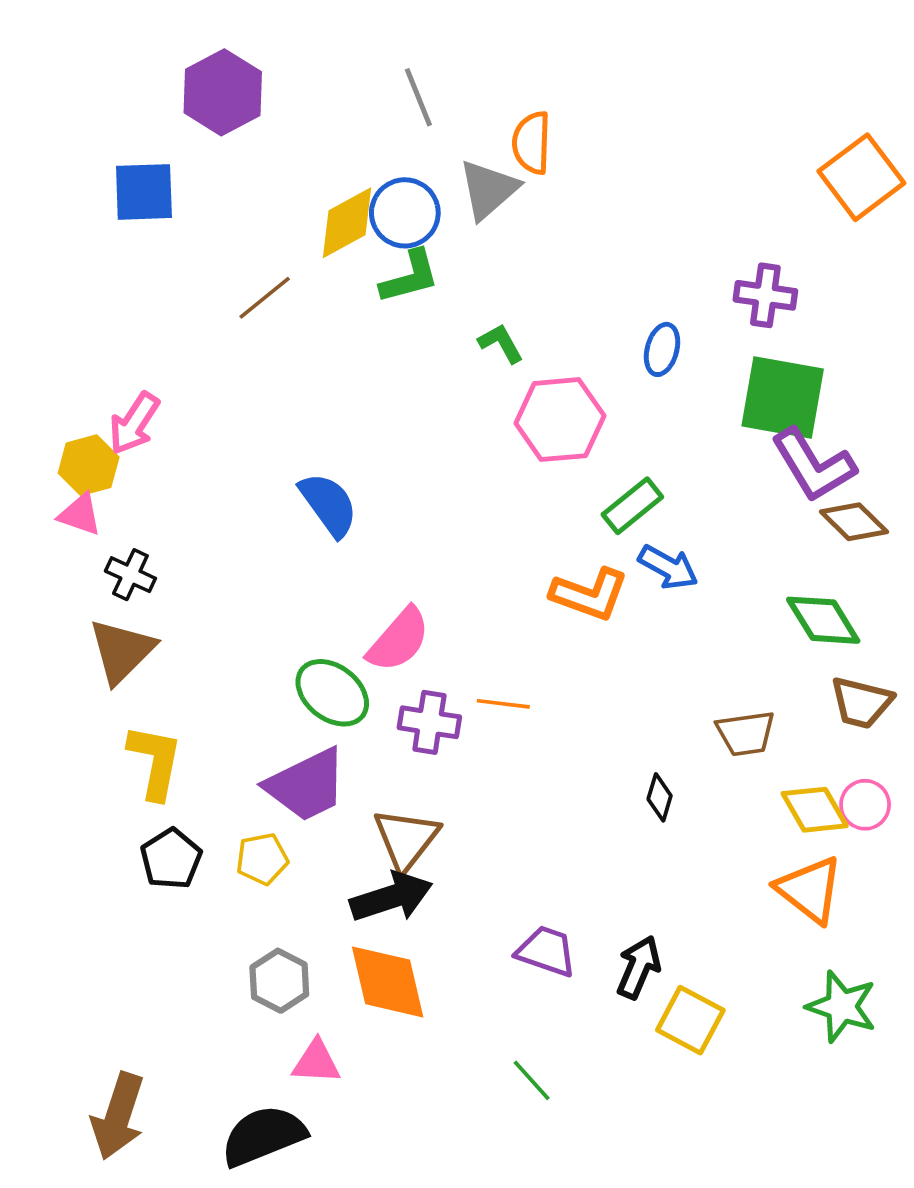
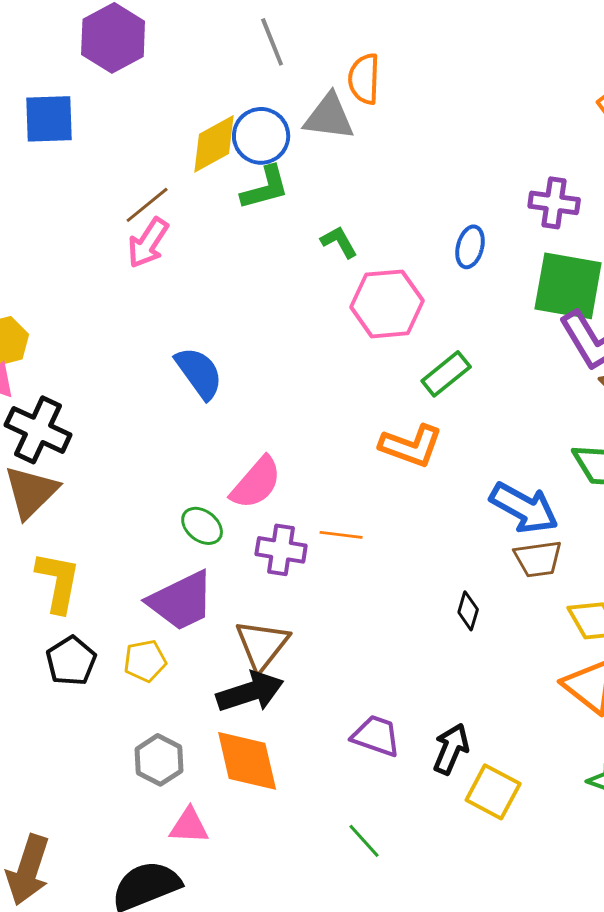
gray triangle: (489, 189) -> (329, 117), turned 48
pink arrow: (134, 423) -> (148, 243), moved
blue arrow: (668, 567) -> (524, 508), moved, size x1.4
black cross: (130, 575) -> (38, 430), size x1.6
green ellipse: (332, 693) -> (202, 526), size x0.7

